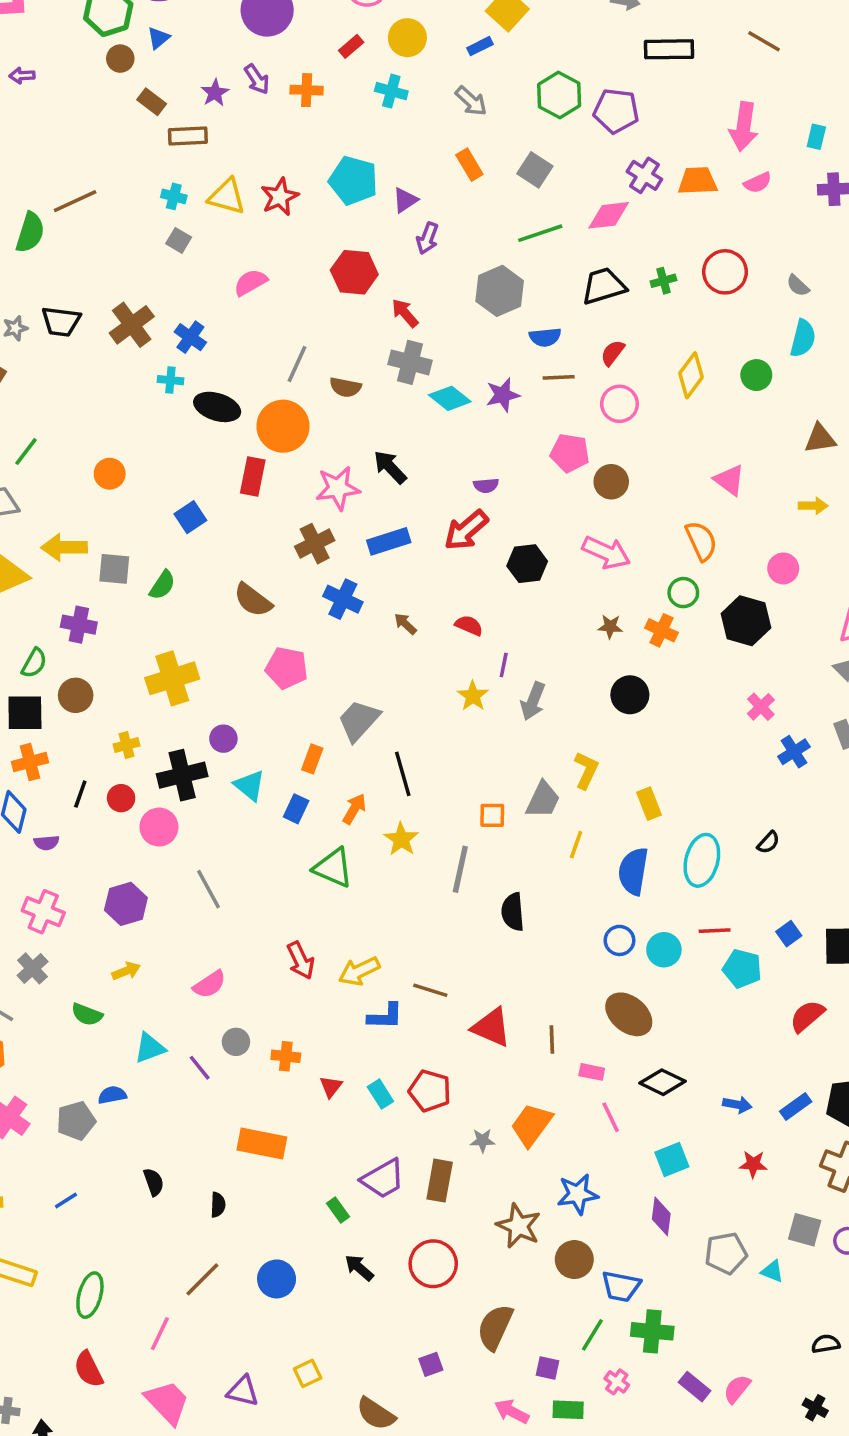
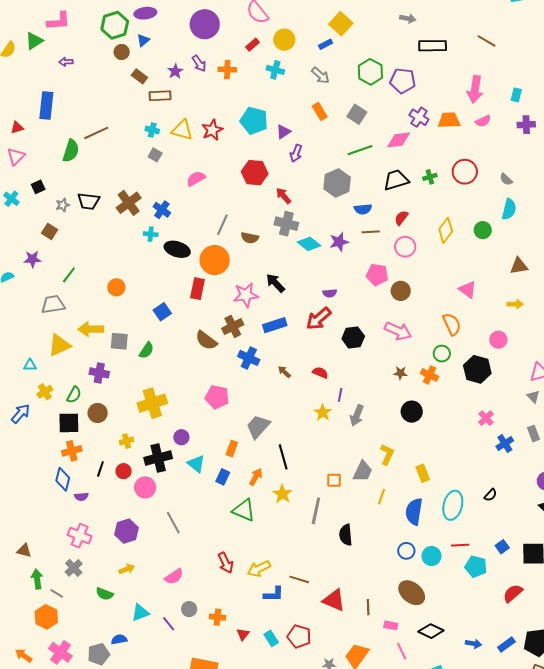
brown semicircle: (253, 600) -> (206, 340), moved

